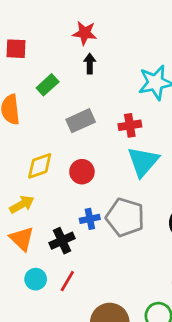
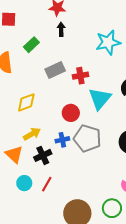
red cross: (130, 125) -> (80, 76), moved
red circle: (82, 172) -> (71, 113), moved
yellow arrow: (22, 204) -> (32, 134), moved

